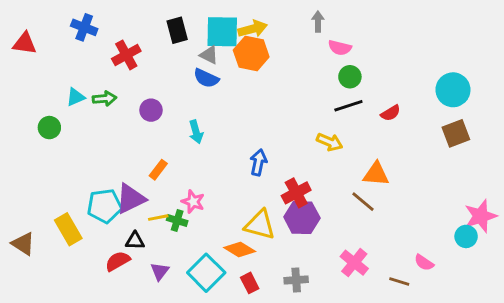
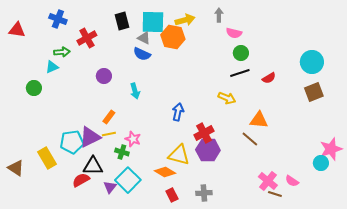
yellow arrow: (253, 29) -> (185, 20), moved
green arrow: (105, 99) -> (62, 52), moved
yellow line: (158, 218) -> (109, 134), moved
black triangle: (135, 241) -> (93, 166), size x1.5
pink cross: (354, 263) -> (268, 181), moved
cyan square: (206, 273) -> (128, 180), moved

